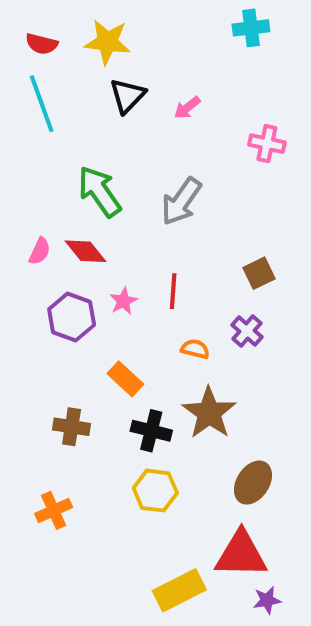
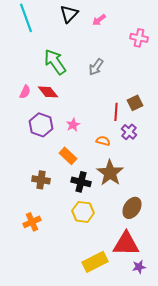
gray arrow: (181, 201) -> (96, 67), size x0.7
red line: (173, 291) -> (116, 112), moved
pink star: (123, 301) -> (73, 125), moved

